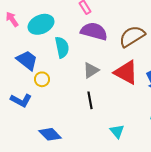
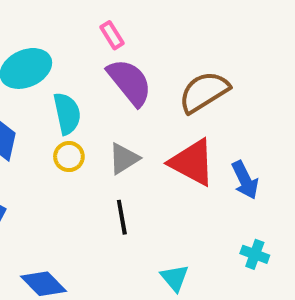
purple semicircle: (94, 31) -> (130, 82), turned 36
yellow circle: (42, 79) -> (69, 157), moved

